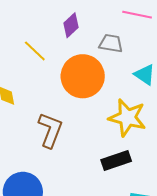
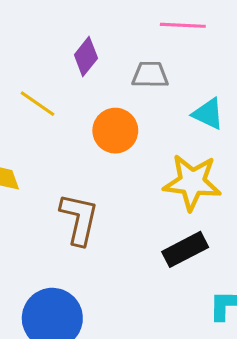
orange circle: (83, 76) -> (115, 131), size x0.7

